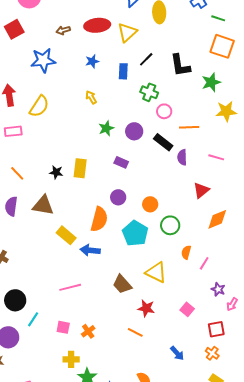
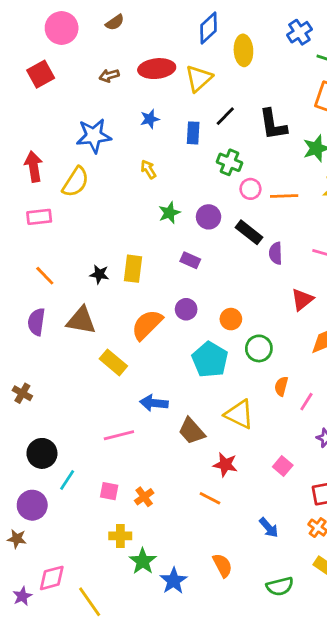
blue star: (43, 60) -> (94, 136), moved
orange line: (189, 127) -> (284, 196), moved
orange semicircle: (99, 219) -> (147, 325), moved, turned -150
blue arrow: (90, 250) -> (154, 403), moved

